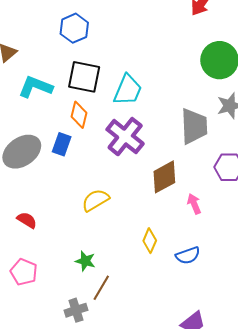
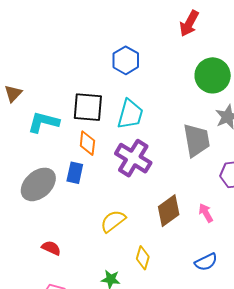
blue hexagon: (74, 28) -> (126, 60), moved
brown diamond: (164, 177) -> (169, 211), moved
yellow diamond: (150, 241) -> (143, 258), moved

